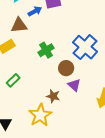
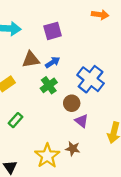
blue arrow: (35, 11) -> (53, 62), moved
brown triangle: (19, 25) -> (31, 60), moved
brown star: (53, 96) -> (73, 149), moved

